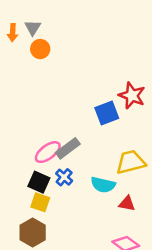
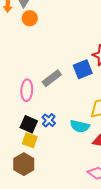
gray rectangle: (68, 148) -> (52, 78), moved
pink ellipse: (48, 152) -> (27, 90), moved, turned -50

